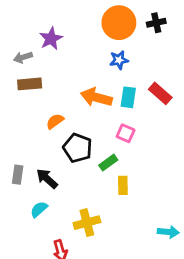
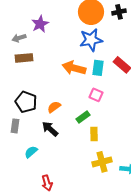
blue star: (119, 60) -> (91, 40), size x1.6
orange semicircle: (55, 121) -> (54, 107), moved
black pentagon: (78, 148) -> (26, 102), moved
black arrow: (47, 179) -> (50, 129), moved
yellow cross: (87, 223) -> (102, 162), moved

